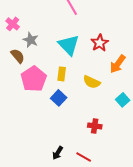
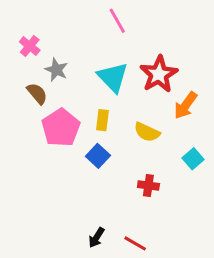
red star: (100, 43) -> (159, 74), size x1.4
red cross: (95, 126) -> (148, 186), moved

